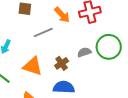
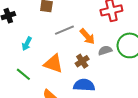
orange arrow: (62, 15) -> (87, 36), moved

